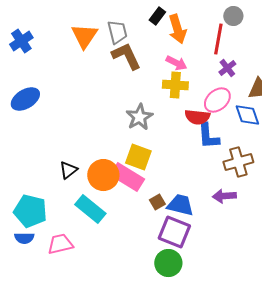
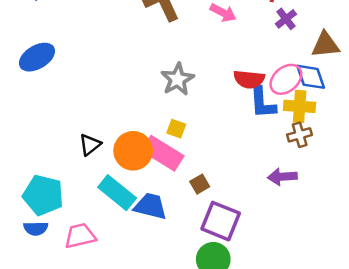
yellow cross: (175, 85) -> (300, 106), moved
pink ellipse: (217, 100) -> (286, 79), moved
yellow square: (138, 157) -> (176, 129), size x0.6
brown cross: (238, 162) -> (300, 135), size x0.7
blue trapezoid: (180, 205) -> (150, 206), moved

